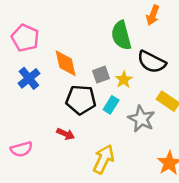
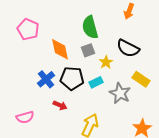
green semicircle: (121, 35) -> (90, 27), moved
gray square: (101, 75) -> (88, 50), moved
blue cross: (29, 78) -> (46, 79), moved
cyan rectangle: (111, 105) -> (96, 82), turned 32

